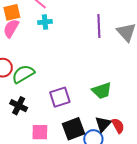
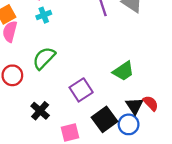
green semicircle: (23, 74) -> (44, 58), moved
black cross: (19, 106) -> (40, 111), turned 30

